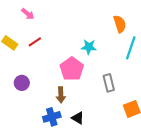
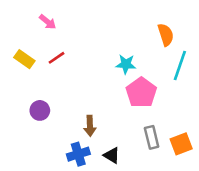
pink pentagon: (72, 69) -> (141, 92), moved
gray rectangle: (109, 83) -> (152, 137), moved

